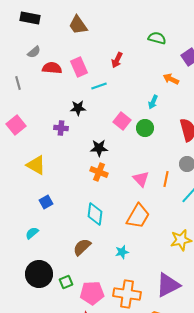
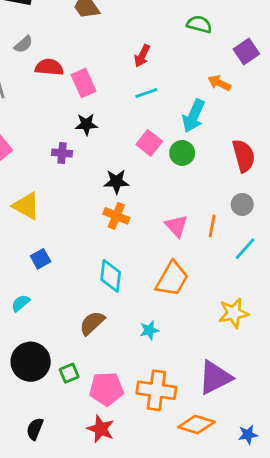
pink rectangle: (79, 67) -> (83, 83), moved
cyan line: (99, 86) -> (146, 93), moved
cyan arrow: (153, 102) -> (194, 116), size x1.6

